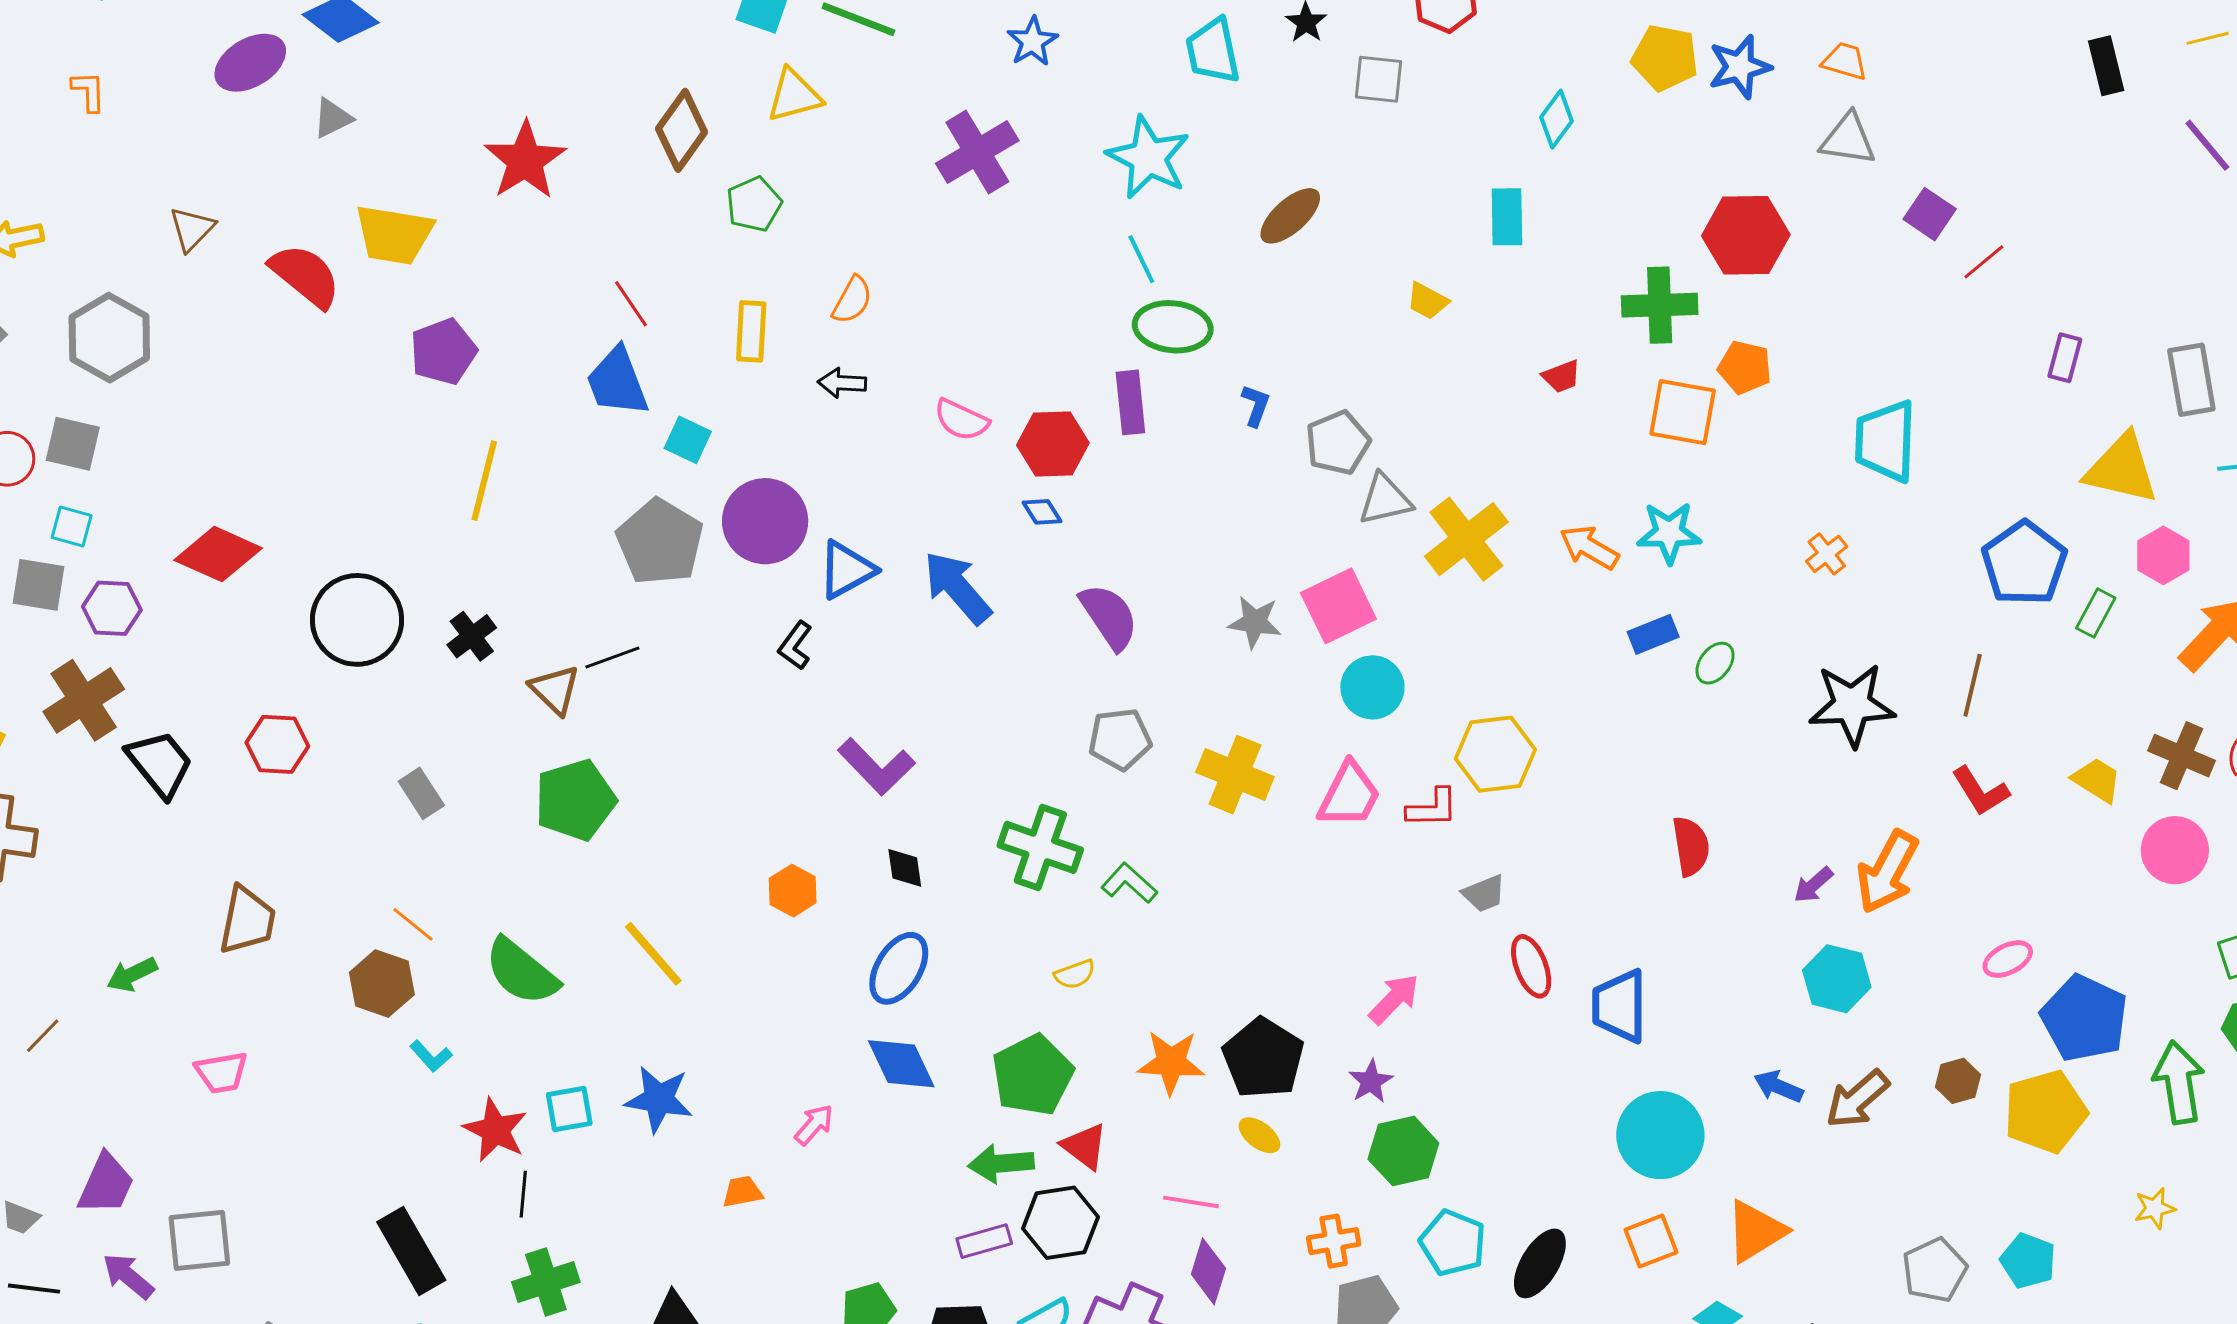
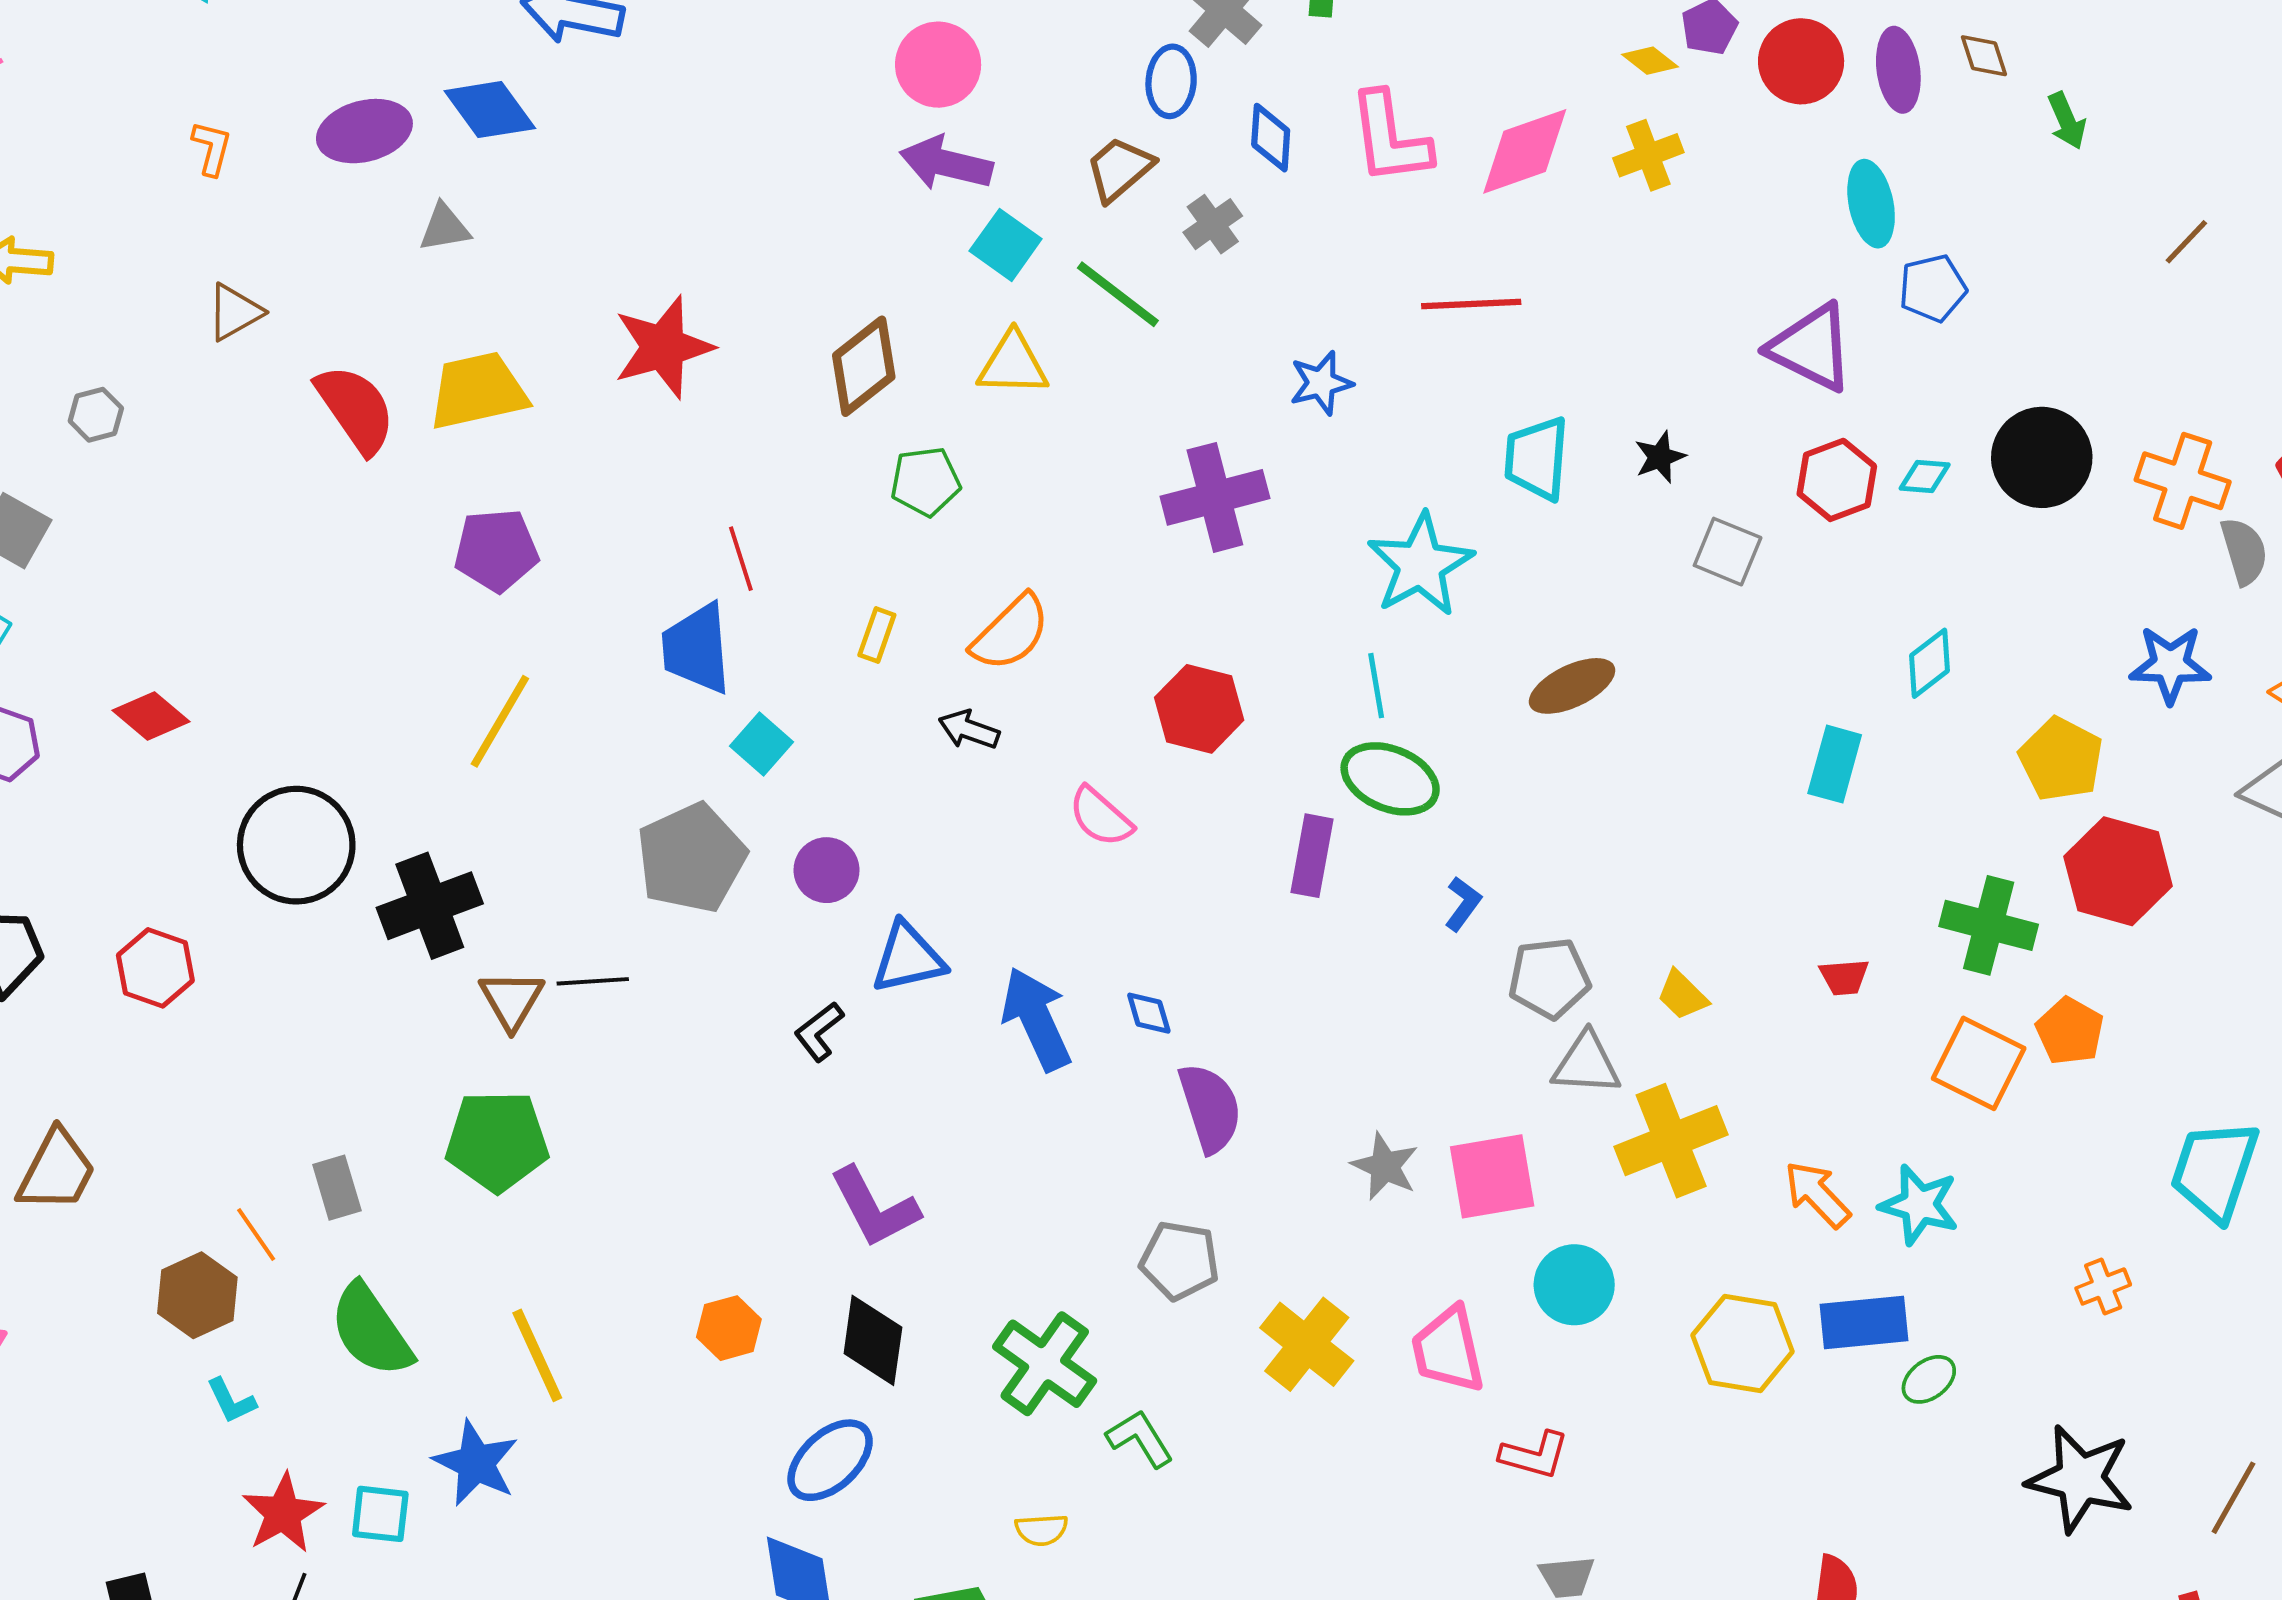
yellow pentagon: (1665, 58) -> (2061, 759), moved
orange L-shape: (89, 91) -> (212, 148), moved
yellow trapezoid: (394, 235) -> (478, 391), turned 142
orange semicircle: (852, 300) -> (1011, 633), size x1.4
yellow trapezoid: (1427, 301) -> (1682, 995), moved
yellow rectangle: (751, 331) -> (877, 635), size x0.7
gray hexagon: (109, 338) -> (96, 415), size x0.5
red hexagon: (1053, 444) -> (1199, 709), moved
blue diamond: (1042, 512) -> (1149, 1013), moved
purple circle: (765, 521) -> (826, 870), size x0.6
red diamond: (218, 554) -> (151, 716), size x0.7
blue rectangle: (1653, 634) -> (1864, 1323), size x1.4
black cross: (472, 636) -> (430, 906), size x1.6
cyan circle: (1372, 687) -> (1574, 1285), moved
yellow hexagon: (1495, 754) -> (1743, 1343), moved
gray rectangle: (421, 793) -> (337, 1188), moved
pink trapezoid: (1349, 795) -> (1448, 1350), moved, turned 124
black diamond: (905, 868) -> (873, 1340), size x1.6
blue star: (659, 1099) -> (476, 1463), moved

